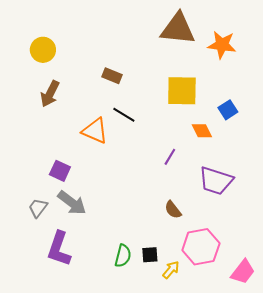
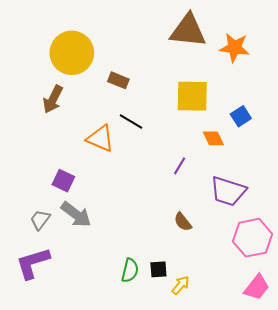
yellow circle: (43, 50) -> (72, 53), moved, size x1.6
pink hexagon: (201, 247) -> (252, 238), moved
purple L-shape: (59, 249) -> (33, 263), moved, turned 54

